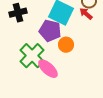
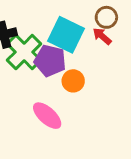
green cross: (32, 56) -> (24, 52), moved

